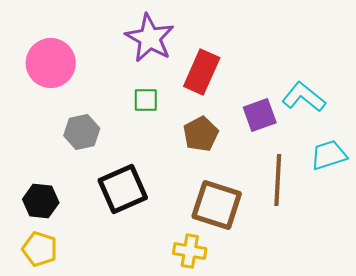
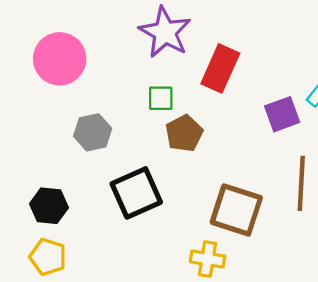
brown pentagon: (201, 134) -> (184, 133), moved

